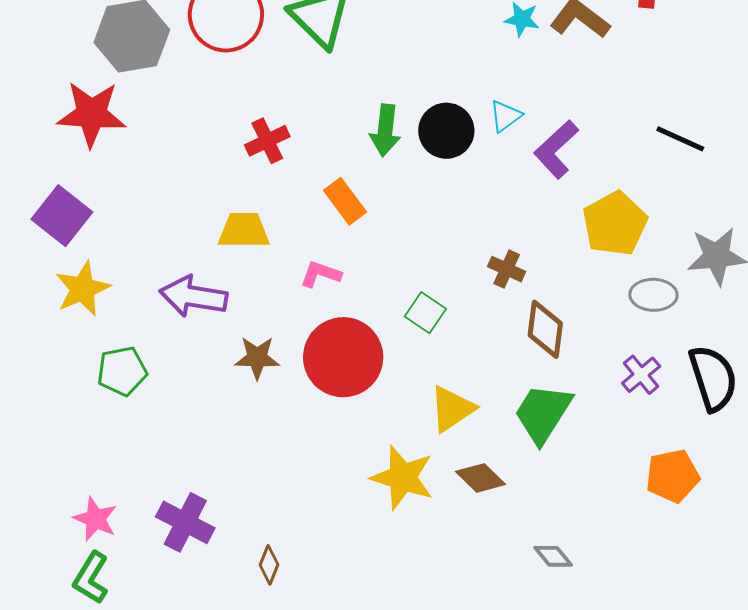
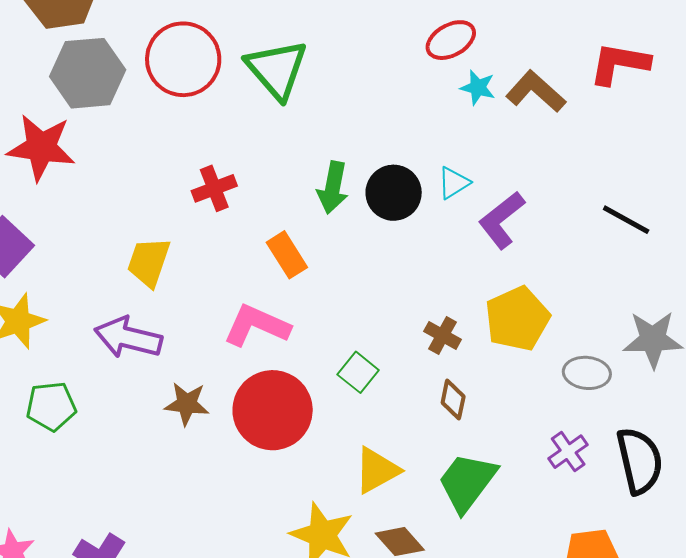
yellow pentagon: (615, 224) -> (517, 319), moved
yellow trapezoid: (244, 231) -> (149, 262), moved, turned -76
pink L-shape: (321, 274) -> (257, 326), size x1.6
brown diamond: (545, 329) -> (453, 400), moved, size x0.7

